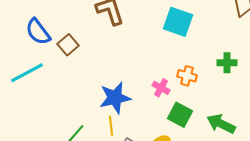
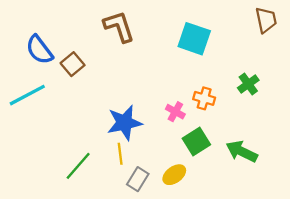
green cross: (227, 63) -> (248, 84), turned -36
green square: (180, 115) -> (196, 142), turned 30

